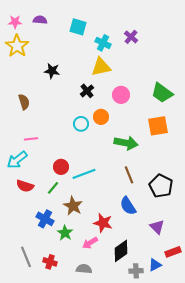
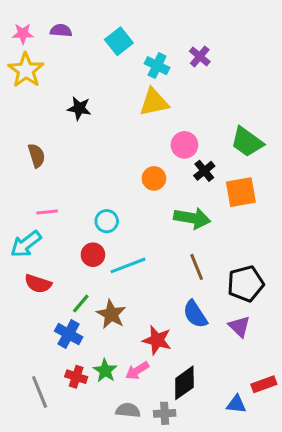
cyan square: (78, 27) -> (119, 41), turned 36
black cross: (87, 91) -> (204, 171), moved
cyan circle: (81, 124) -> (107, 221), moved
black pentagon: (161, 186) -> (245, 284), turned 30
green line: (53, 188) -> (81, 304), moved
purple triangle: (157, 227) -> (239, 326), moved
green star: (65, 233) -> (105, 371), moved
red cross: (50, 262) -> (76, 377), moved
blue triangle: (155, 265) -> (236, 404), turned 32
gray cross: (136, 271) -> (165, 413), moved

